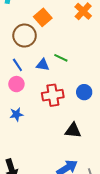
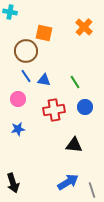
orange square: (43, 17) -> (44, 33), turned -36
green line: (61, 58) -> (75, 82), moved, turned 32
blue line: (17, 65) -> (26, 76), moved

